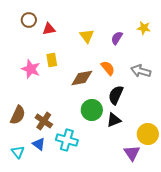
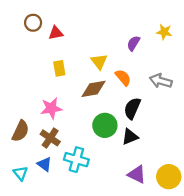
yellow triangle: (87, 36) -> (99, 62), moved
pink star: (31, 69) -> (51, 108), moved, turned -30
yellow circle: (148, 134) -> (169, 177), moved
purple triangle: (132, 153) -> (137, 174), moved, turned -30

